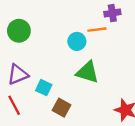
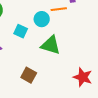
cyan square: (44, 88) -> (21, 31), moved

